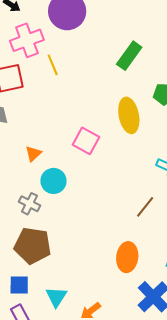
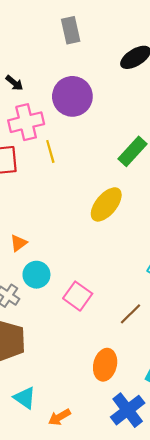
yellow ellipse: (129, 115) -> (106, 204), moved, turned 44
pink square: (86, 141) -> (78, 296), moved
cyan triangle: (56, 297) -> (25, 398), turned -35

